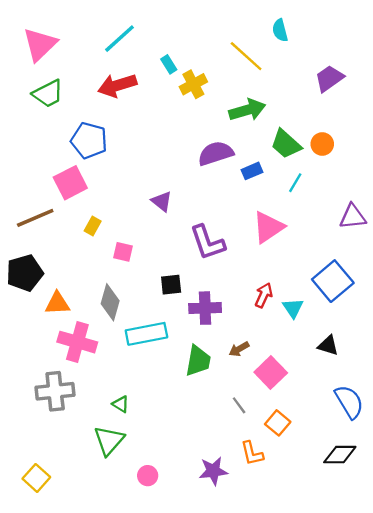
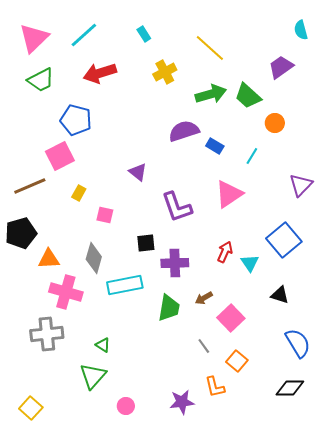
cyan semicircle: (280, 30) -> (301, 30), moved
cyan line: (120, 39) -> (84, 35), moved
cyan rectangle: (169, 64) -> (144, 34), moved
green trapezoid: (286, 144) -> (248, 96), moved
blue rectangle: (252, 171) -> (215, 146), turned 54
purple triangle: (353, 217) -> (301, 185), turned -40

